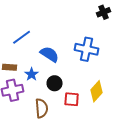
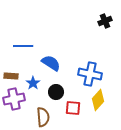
blue line: (22, 37) -> (23, 46), turned 36
blue cross: (87, 49) -> (90, 74), moved

